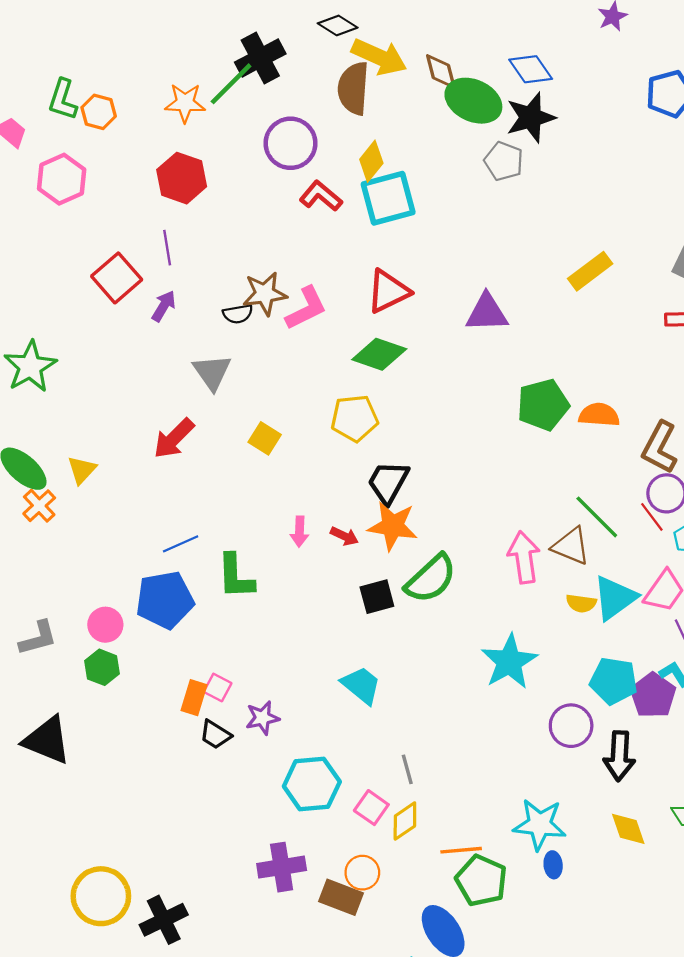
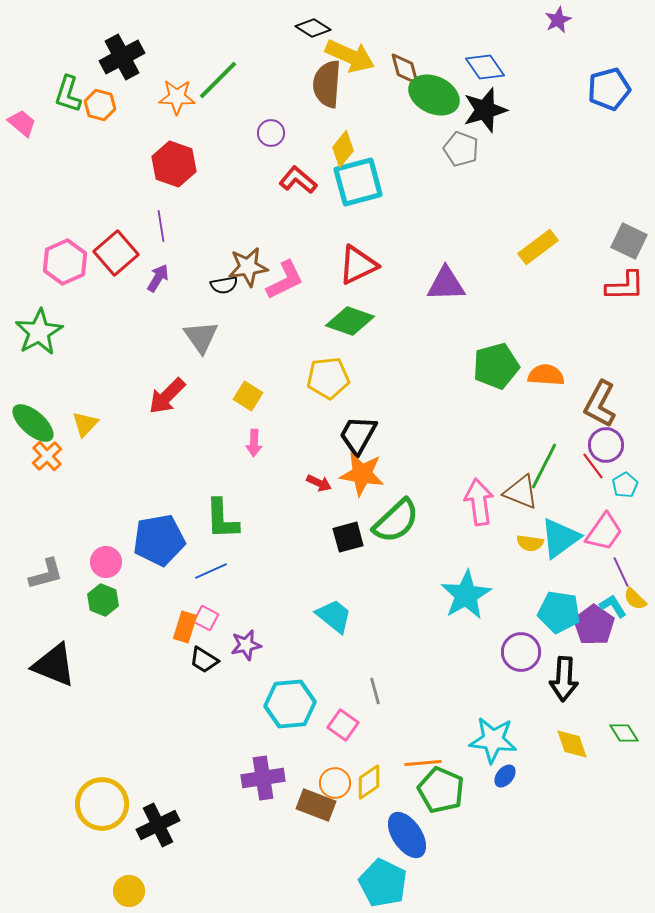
black cross: (260, 58) -> (122, 57), moved
purple circle: (291, 143) -> (271, 133), size x0.6
pink hexagon: (62, 179) -> (65, 262), moved
green line: (597, 517) -> (544, 466), turned 72
pink arrow: (299, 532) -> (254, 443), moved
blue line: (181, 544) -> (211, 571), moved
yellow diamond: (405, 821) -> (369, 782), moved
blue ellipse: (553, 865) -> (505, 776), turned 45

